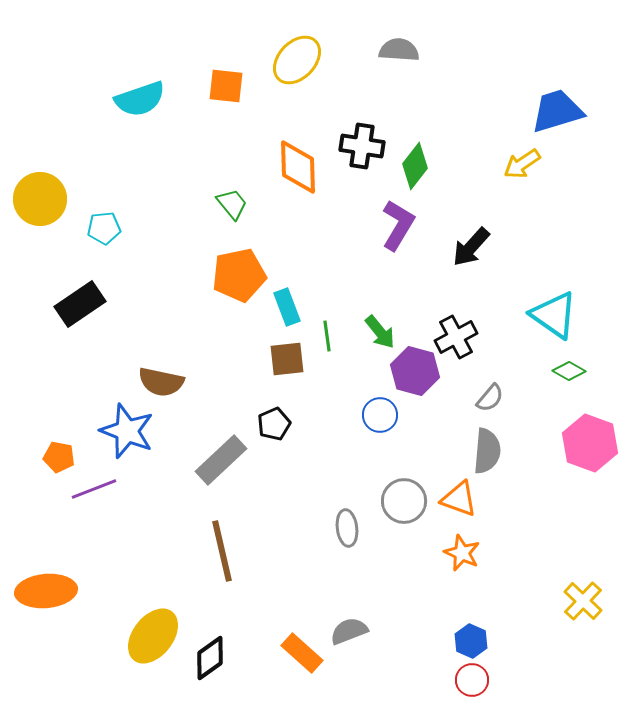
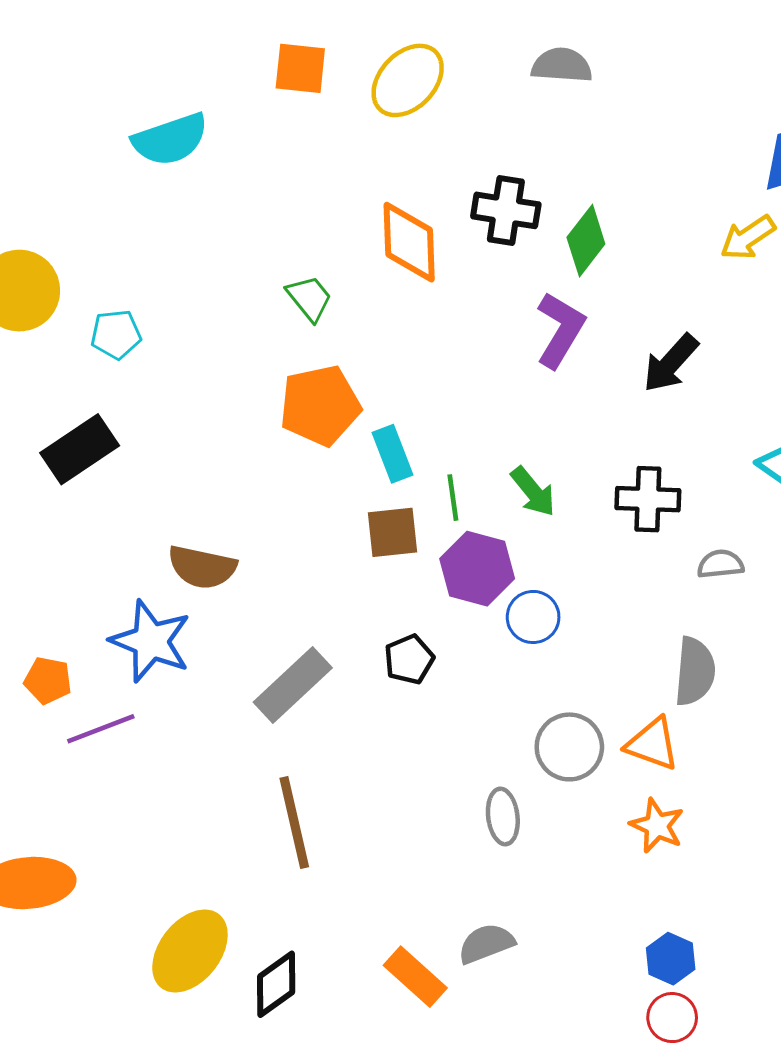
orange square: (226, 86) -> (300, 68), moved
black cross: (456, 337) -> (648, 499), turned 30
purple hexagon: (415, 371) -> (477, 569), moved
gray semicircle: (490, 398) -> (720, 564), moved, turned -136
black pentagon: (274, 424) -> (409, 659), moved
gray ellipse: (347, 528) -> (503, 817), moved

